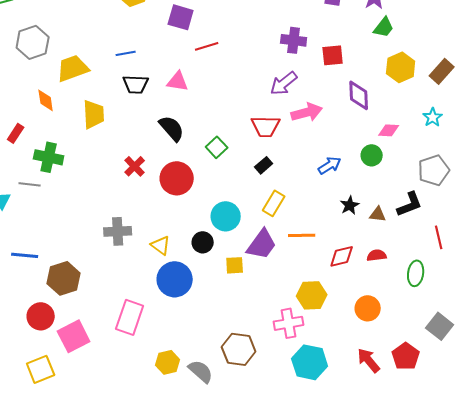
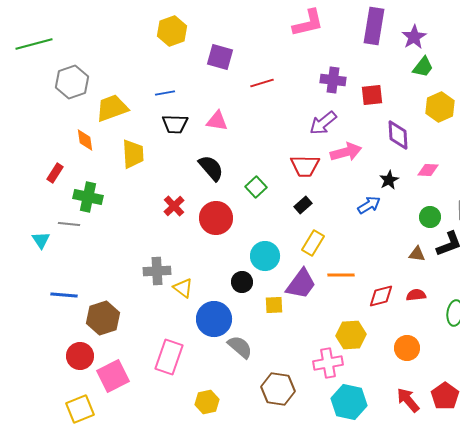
red line: (207, 46) -> (262, 83), moved
green circle: (372, 155) -> (430, 217), moved
black star: (350, 205) -> (389, 180), moved
yellow triangle: (161, 245) -> (183, 288), moved
gray semicircle: (201, 371) -> (240, 347), moved

